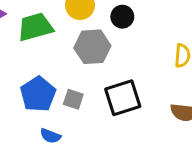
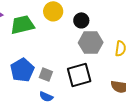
gray hexagon: (92, 47) -> (91, 43), moved
blue semicircle: (50, 136) -> (46, 97), moved

